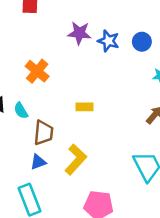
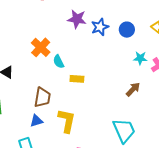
blue star: (108, 41) -> (100, 27), turned 30
cyan semicircle: (21, 111) -> (59, 62), moved
yellow L-shape: (76, 159) -> (67, 121), turned -35

